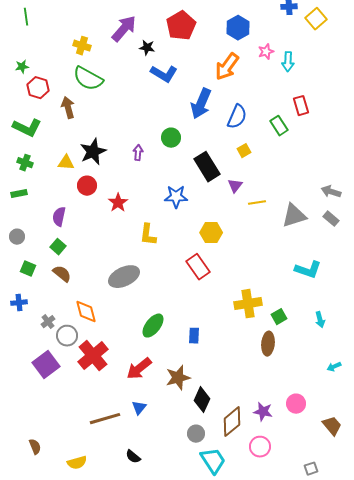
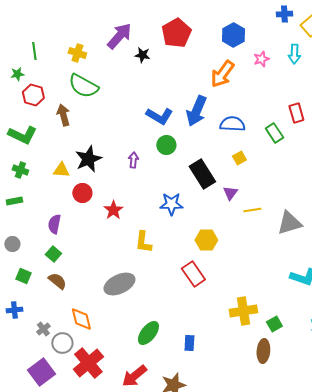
green line: (26, 17) -> (34, 51), moved
cyan arrow: (288, 62) -> (294, 54), moved
blue L-shape: (164, 74) -> (159, 116), moved
blue semicircle: (237, 117) -> (232, 124), turned -110

